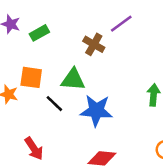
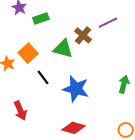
orange square: (31, 77) -> (28, 53), turned 30
green triangle: (73, 80) -> (63, 49), moved

